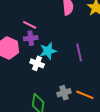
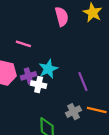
purple cross: (31, 38) -> (28, 76), moved
purple line: (79, 52) -> (83, 82), moved

